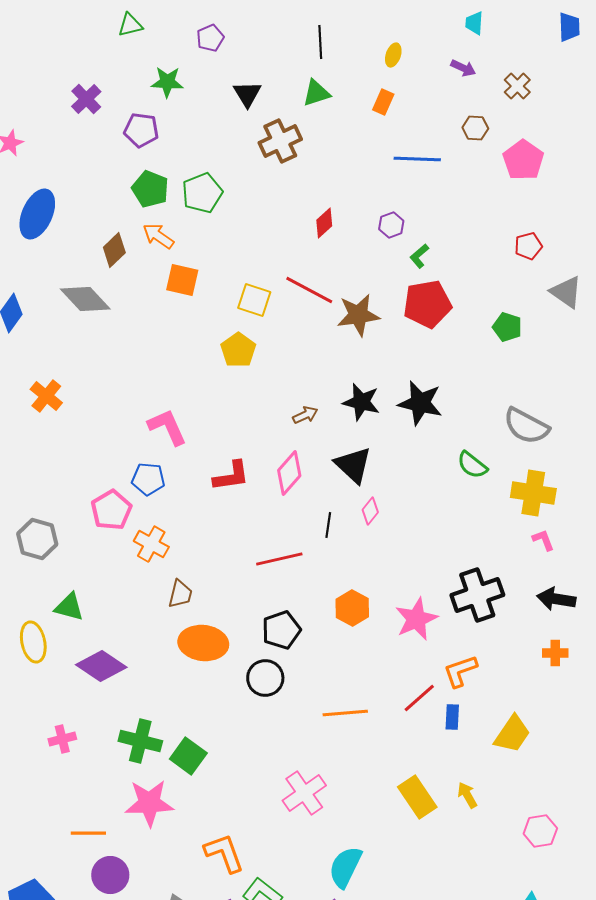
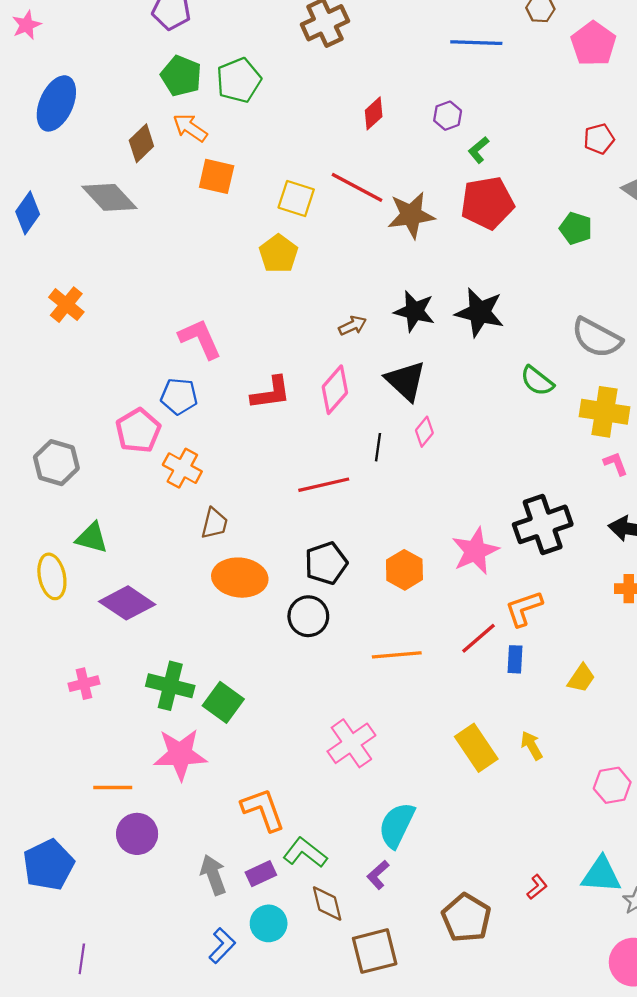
orange hexagon: (352, 608) -> (404, 570), moved
yellow trapezoid: (512, 734) -> (581, 678), size x0.7

